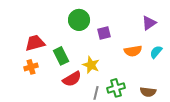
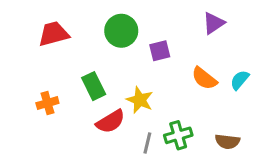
purple triangle: (149, 23) -> (214, 23), moved
red trapezoid: (35, 43) -> (54, 34), moved
orange semicircle: (133, 51) -> (204, 78), turned 48

